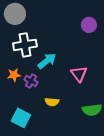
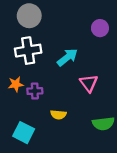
gray circle: (15, 14) -> (29, 16), moved
cyan arrow: (47, 61) -> (67, 57), moved
purple cross: (31, 81) -> (35, 91), turned -32

